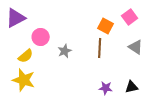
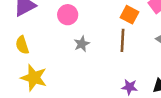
pink circle: (41, 37) -> (68, 15), moved
yellow semicircle: (26, 56) -> (22, 45), moved, turned 112

